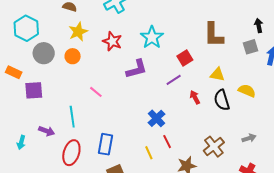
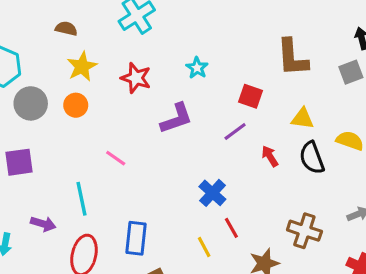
cyan star: (152, 37) -> (197, 68), size x0.6
red square: (185, 58) -> (250, 96), turned -35
brown cross: (214, 147) -> (304, 231), turned -30

